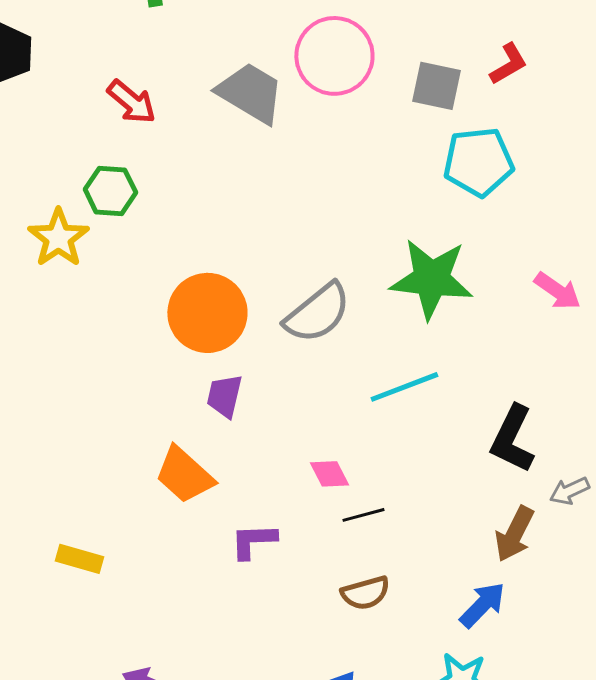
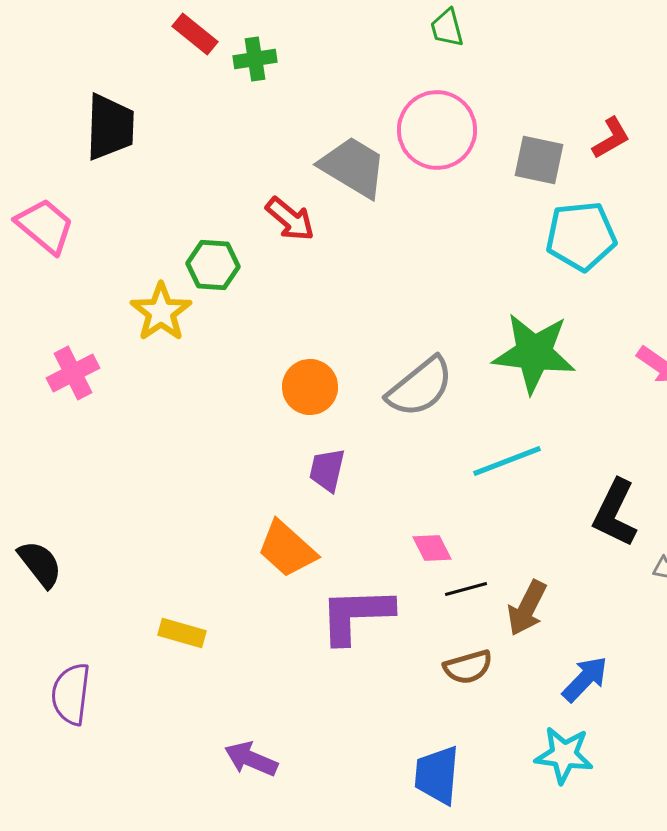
red arrow: (131, 102) -> (290, 219), moved
orange circle: (207, 313) -> (310, 387), size x0.7
brown arrow: (514, 534) -> (527, 608), moved
purple L-shape: (253, 541) -> (356, 615), size x1.6

